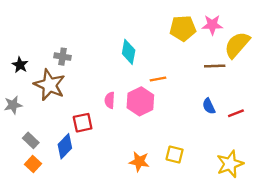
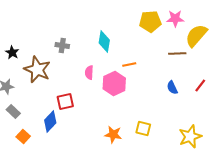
gray cross: (63, 57) -> (62, 46), moved
pink semicircle: (110, 100) -> (89, 72), moved
red line: (236, 113) -> (200, 86), moved, turned -32
gray rectangle: (31, 140) -> (13, 112), moved

